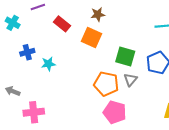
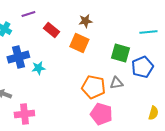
blue cross: (27, 52) -> (18, 57), size x1.5
green square: (125, 56) -> (120, 53), moved
gray triangle: (130, 80) -> (116, 83), turned 40

